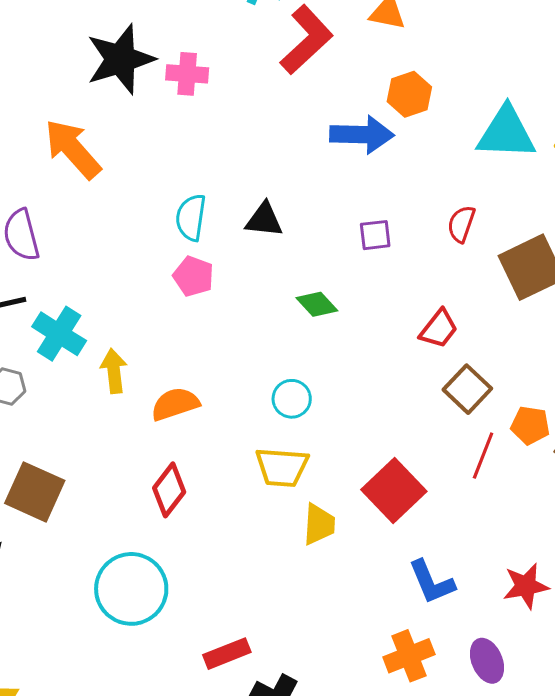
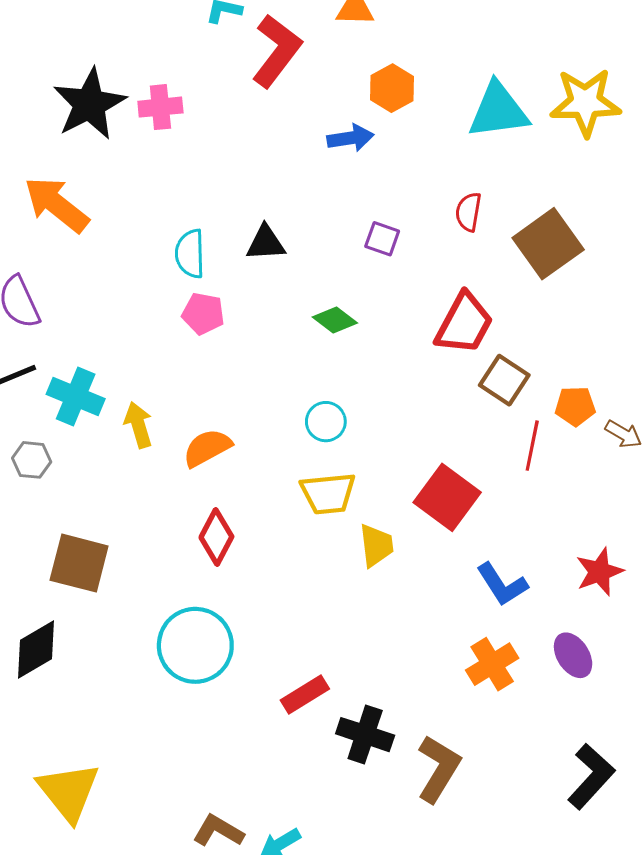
blue arrow: (362, 135) -> (350, 138), size x0.7
purple square: (375, 235) -> (382, 239), turned 36
red trapezoid: (439, 329) -> (464, 324), size x1.5

